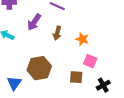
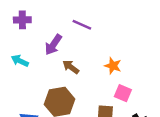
brown arrow: (57, 33) -> (71, 67), moved, turned 112

